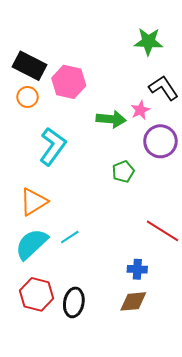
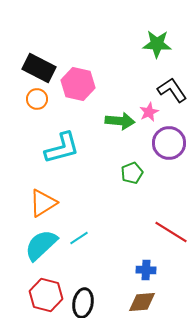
cyan L-shape: (53, 146) -> (62, 148), turned 39

